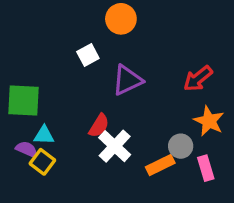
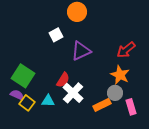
green square: (24, 101) -> (23, 76), moved, turned 30
orange star: (209, 121) -> (120, 75), moved
cyan triangle: (44, 135) -> (48, 101), moved

